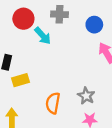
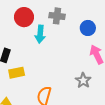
cyan arrow: (43, 36) -> (40, 34), turned 42
gray star: (86, 96) -> (83, 80), moved

